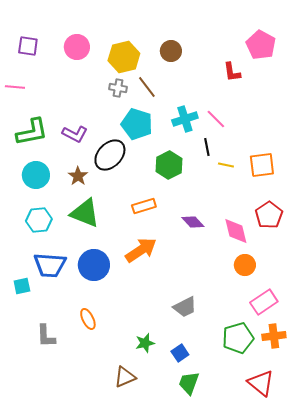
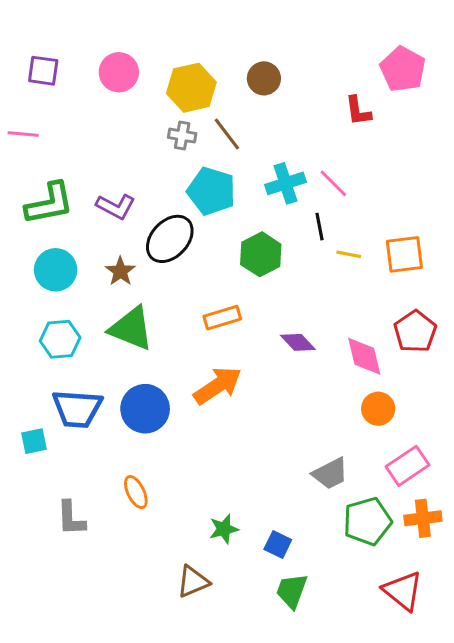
gray trapezoid: (185, 307) -> (330, 474), moved
blue square: (180, 353) -> (278, 545), turned -30

